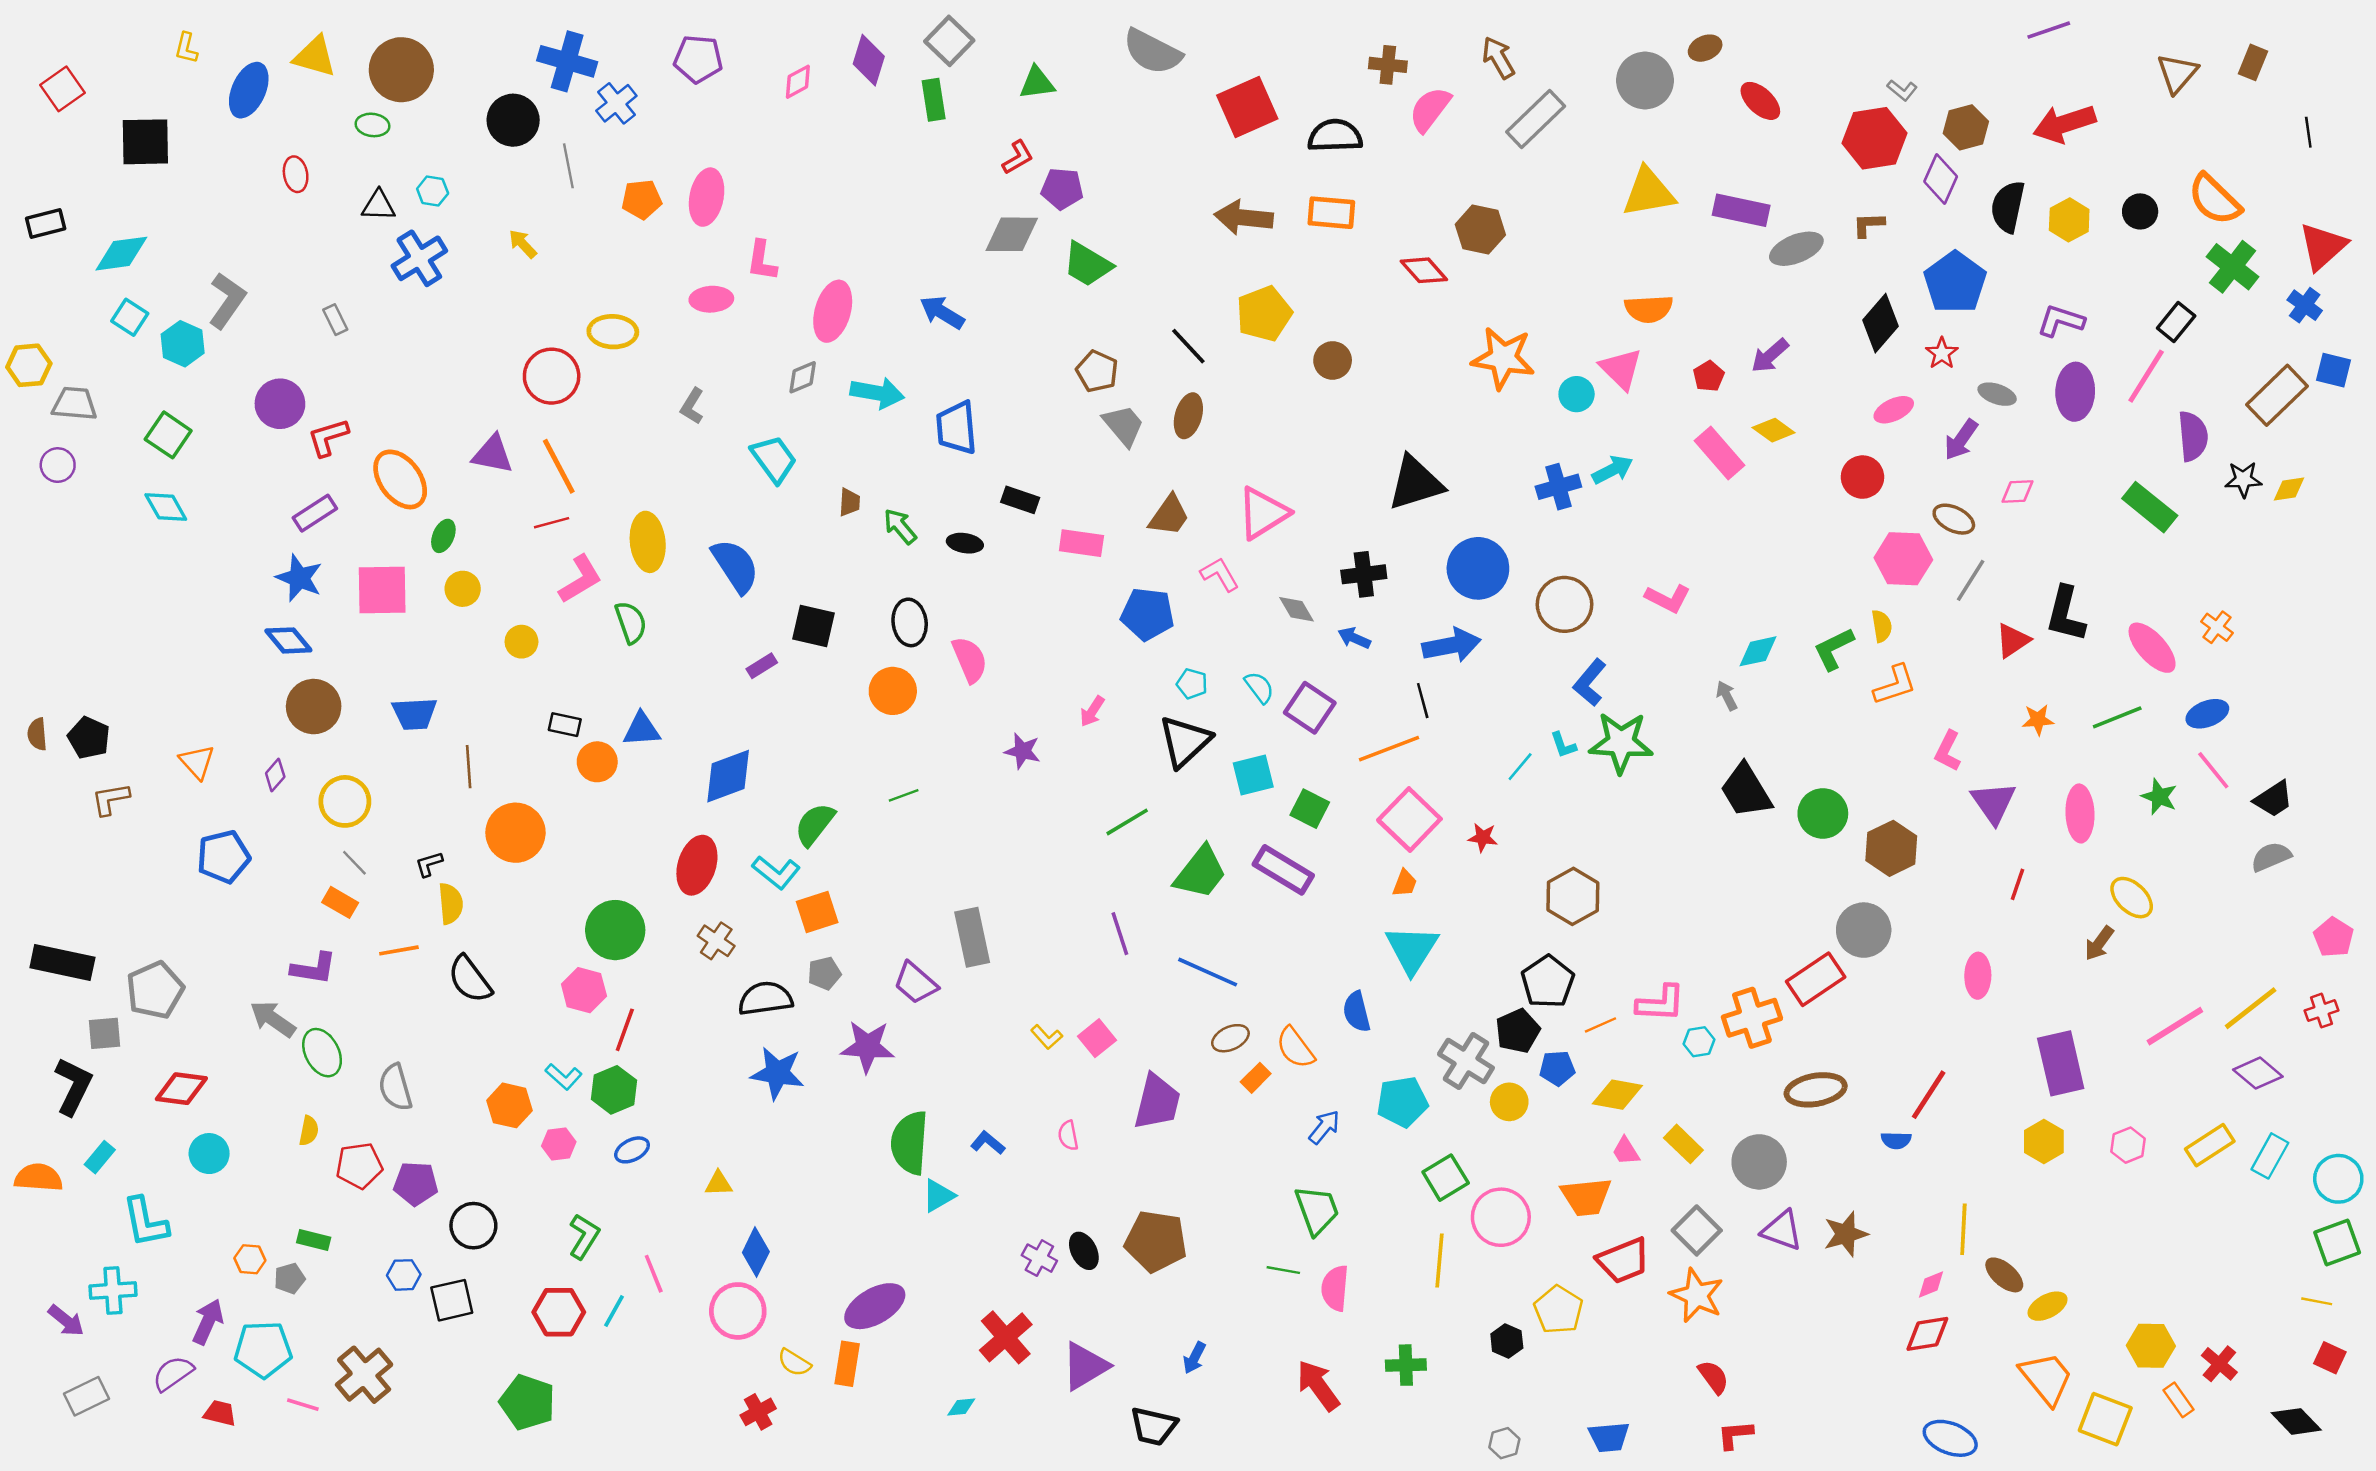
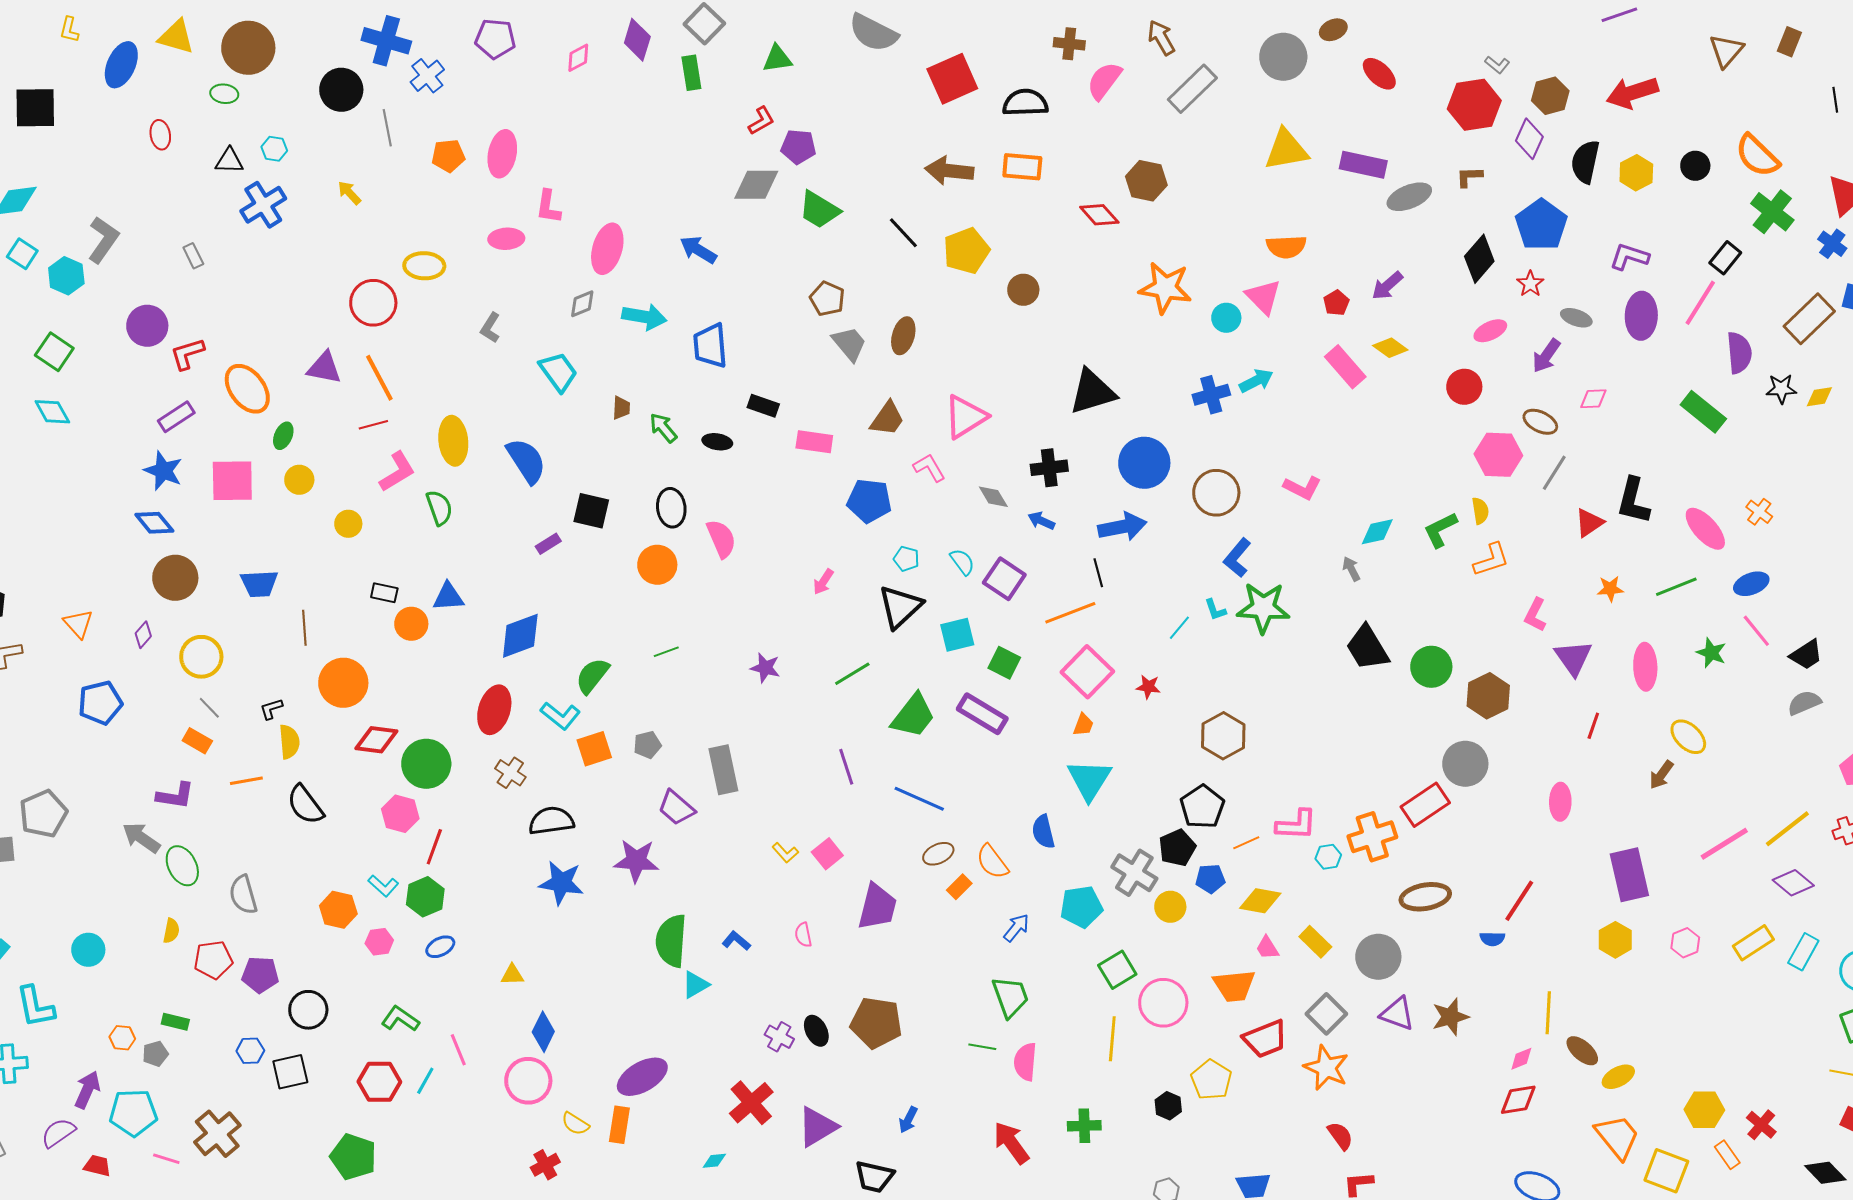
black line: (1188, 346) -> (903, 233), moved
purple star: (1023, 751) -> (765, 668), moved
gray pentagon: (824, 973) -> (647, 745), moved
red diamond: (181, 1089) -> (376, 740), moved
green L-shape: (584, 1236) -> (400, 1019), turned -87

